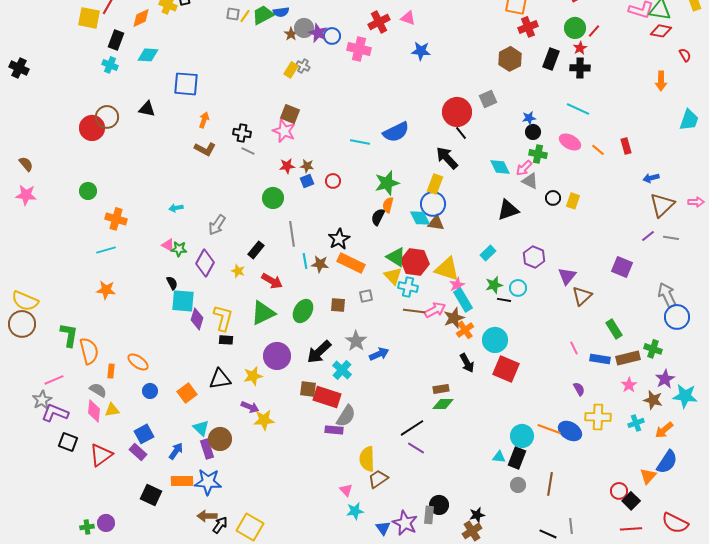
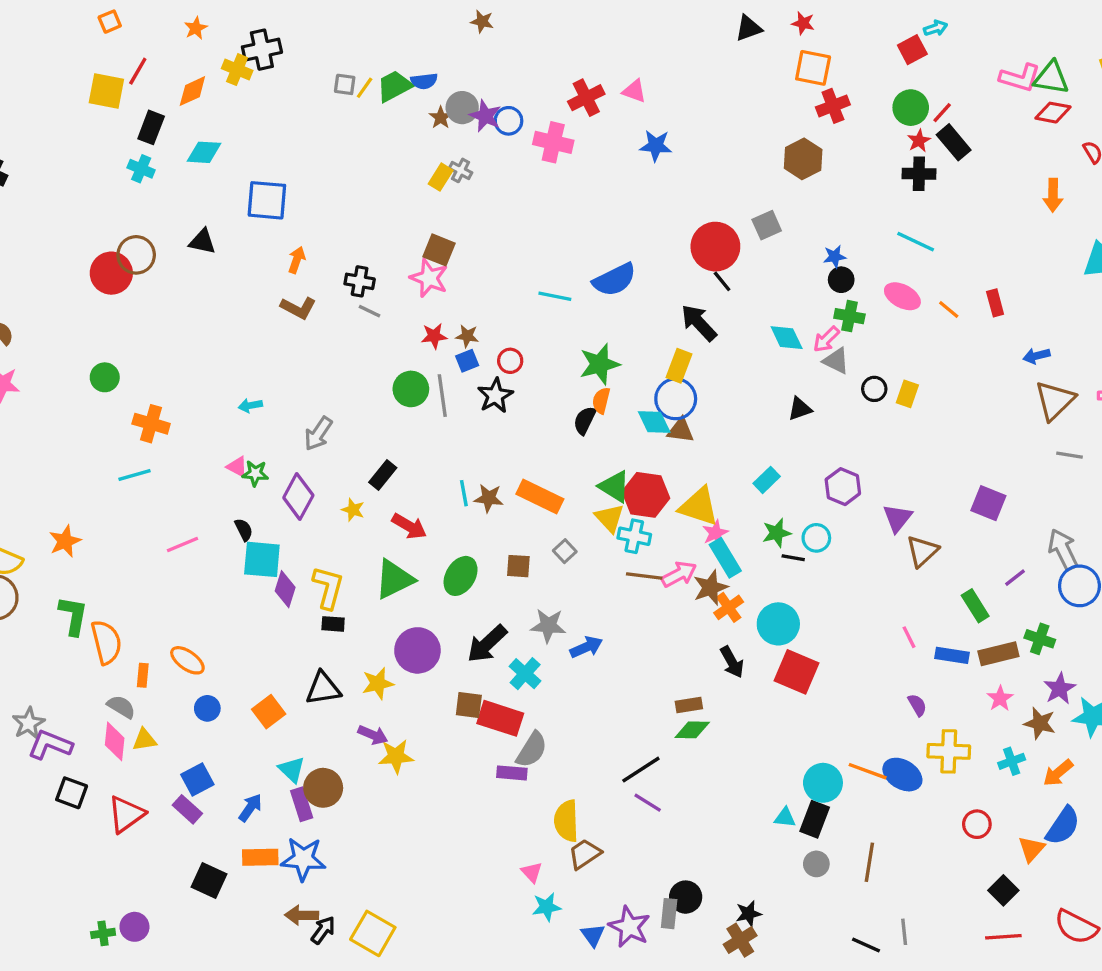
black rectangle: (551, 59) -> (954, 142), moved, turned -60
black triangle: (508, 210) -> (800, 409), size x0.7
gray line: (292, 234) -> (442, 396), moved
purple line: (648, 236) -> (1015, 578), moved
black star: (339, 239) -> (495, 396), moved
orange star: (106, 290) -> (65, 541), moved, turned -30
gray square: (366, 296) -> (565, 551), turned -32
gray star: (356, 341) -> (548, 626), turned -30
pink line: (54, 380) -> (182, 545), moved
red circle: (619, 491) -> (977, 824), moved

